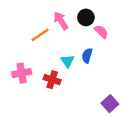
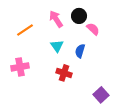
orange line: (40, 35) -> (25, 30), moved
cyan triangle: (67, 61) -> (57, 46), moved
red cross: (52, 80) -> (64, 73), moved

